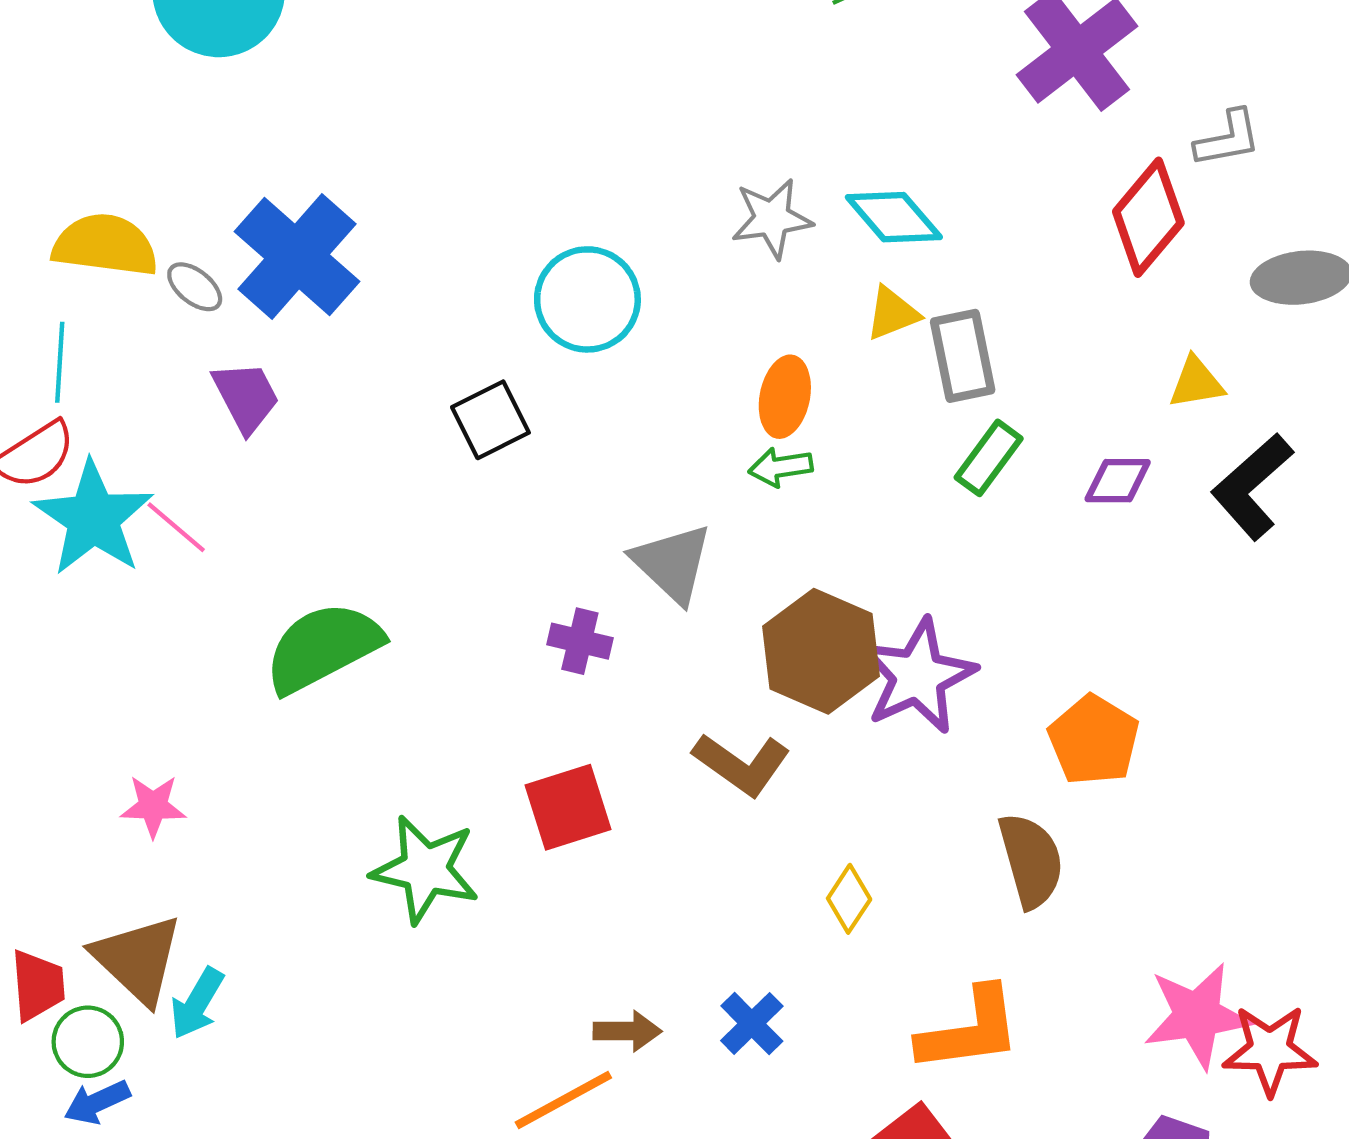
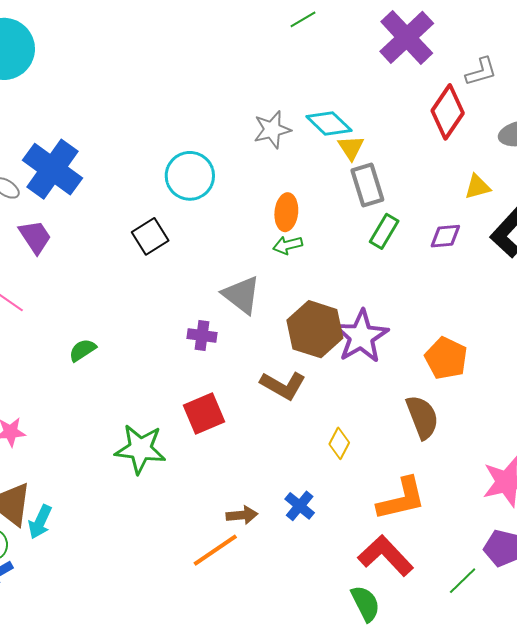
yellow triangle: (892, 313) -> (351, 148), moved, turned -36
green semicircle: (323, 647) -> (82, 350), size x0.5

